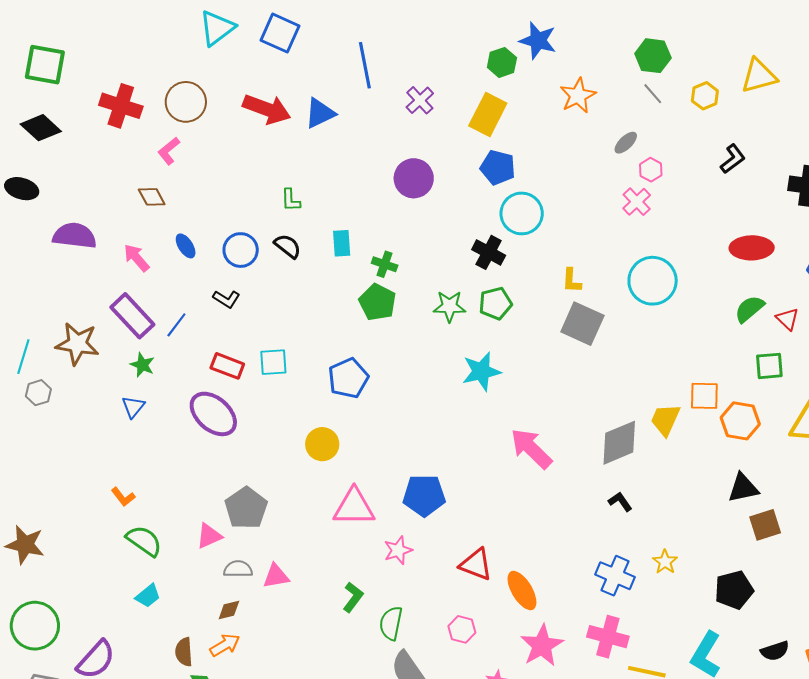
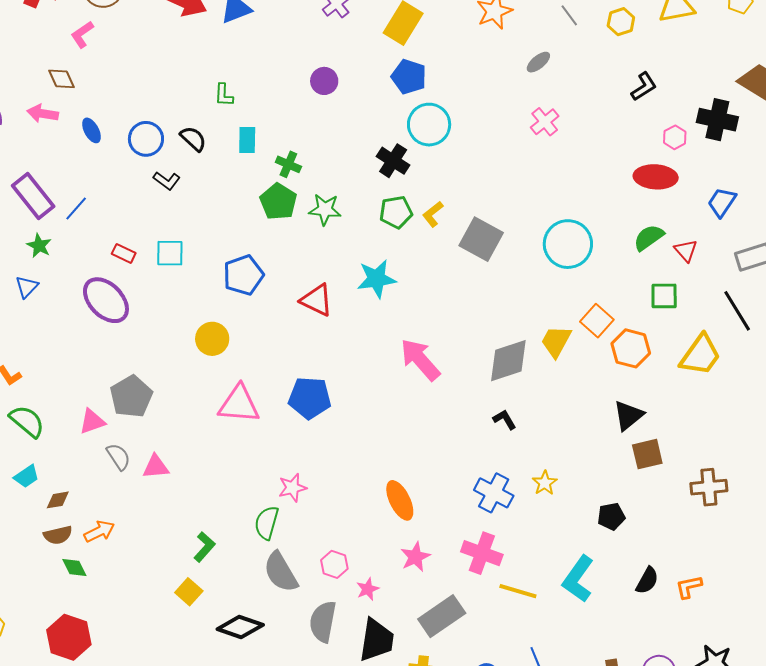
pink hexagon: (651, 170) -> (675, 137), moved
purple circle: (414, 178) -> (324, 81), size x0.7
green L-shape: (291, 200) -> (224, 95), moved
pink arrow: (137, 258) -> (43, 113), moved, turned -44
yellow L-shape: (572, 281) -> (433, 214), moved, turned 44
cyan circle: (653, 281) -> (568, 244), moved
black L-shape: (226, 299) -> (167, 181), moved
green star: (449, 306) -> (325, 209), moved
red rectangle: (227, 366) -> (124, 253), size x0.7
orange square: (704, 396) -> (597, 321), turned 36
black triangle: (743, 488) -> (628, 415), turned -32
pink star: (398, 550) -> (292, 488), moved
red triangle: (476, 564) -> (317, 300), moved
gray semicircle: (238, 569) -> (118, 457), turned 52
black pentagon: (734, 590) -> (611, 516), size x0.7
green L-shape: (353, 597) -> (204, 547), moved
brown diamond: (229, 610) -> (58, 500), moved
pink hexagon: (462, 629) -> (334, 564), moved
pink star: (542, 646) -> (415, 557), size x0.7
black semicircle: (775, 651) -> (647, 580), turned -48
brown semicircle: (184, 652) -> (58, 535), turned -104

